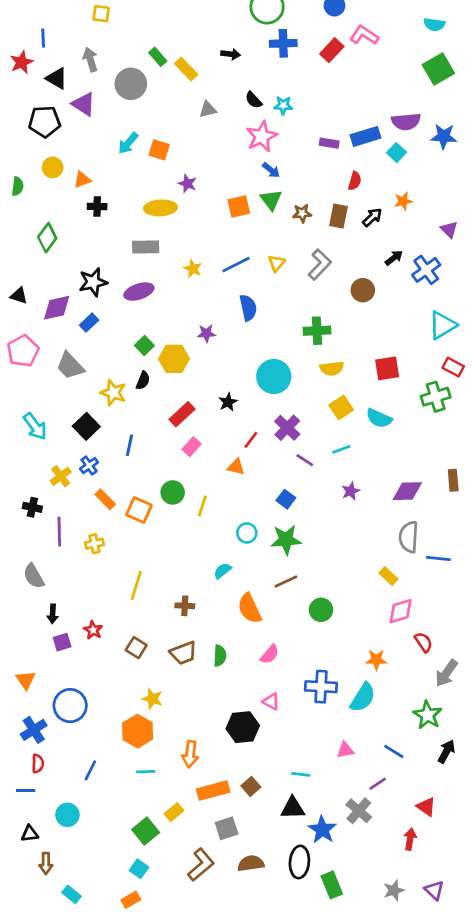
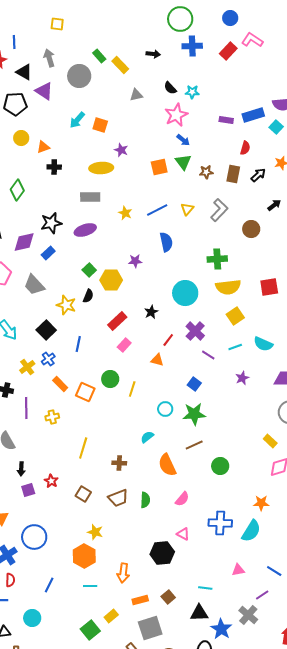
yellow semicircle: (332, 368) -> (228, 287), size x1.4
cyan semicircle: (379, 418) -> (263, 344), moved
orange rectangle: (213, 791) -> (140, 600), size x0.7
gray square: (227, 828) -> (150, 628), size x1.4

